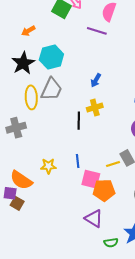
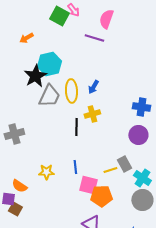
black star: (23, 63) -> (35, 76), moved
yellow ellipse: (31, 97) -> (71, 91), moved
orange semicircle: (21, 180) -> (19, 186), size x0.7

